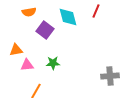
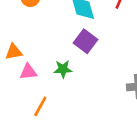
purple square: (45, 30) -> (86, 41), moved

